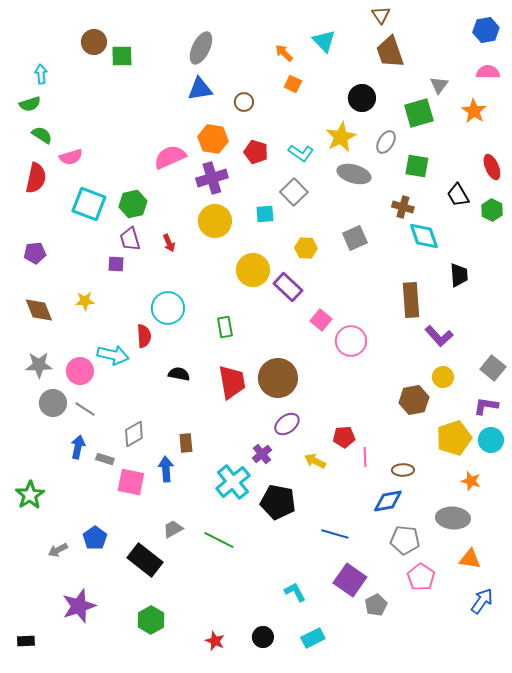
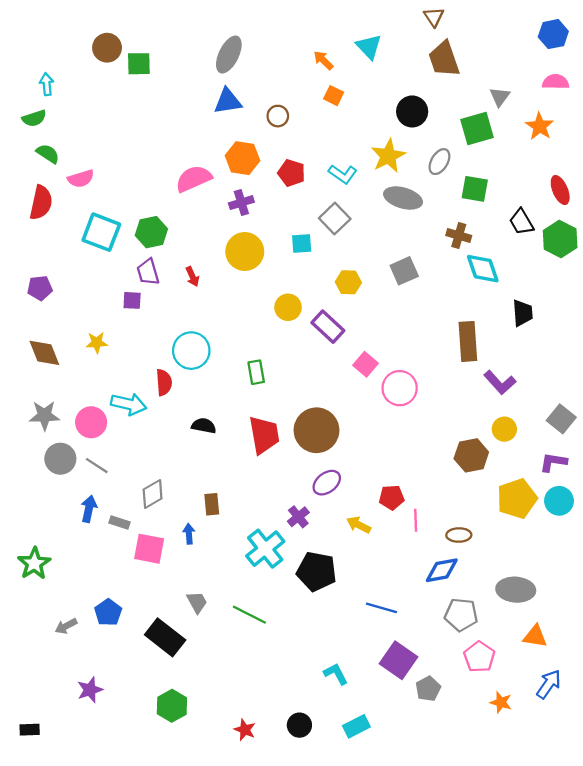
purple cross: (212, 178) -> (241, 203), size x0.7
green hexagon: (492, 210) -> (560, 239), size x1.4
yellow circle: (253, 270) -> (288, 307), size x0.7
blue arrow: (166, 469) -> (189, 534), size x0.7
orange star: (471, 481) -> (501, 702), moved
gray trapezoid: (173, 529) -> (197, 602), turned 90
purple star: (79, 606) -> (90, 690), size x0.7

